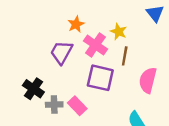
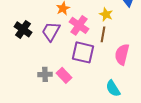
yellow star: (119, 32) -> (106, 14), moved
black cross: (33, 89) -> (23, 29), moved

